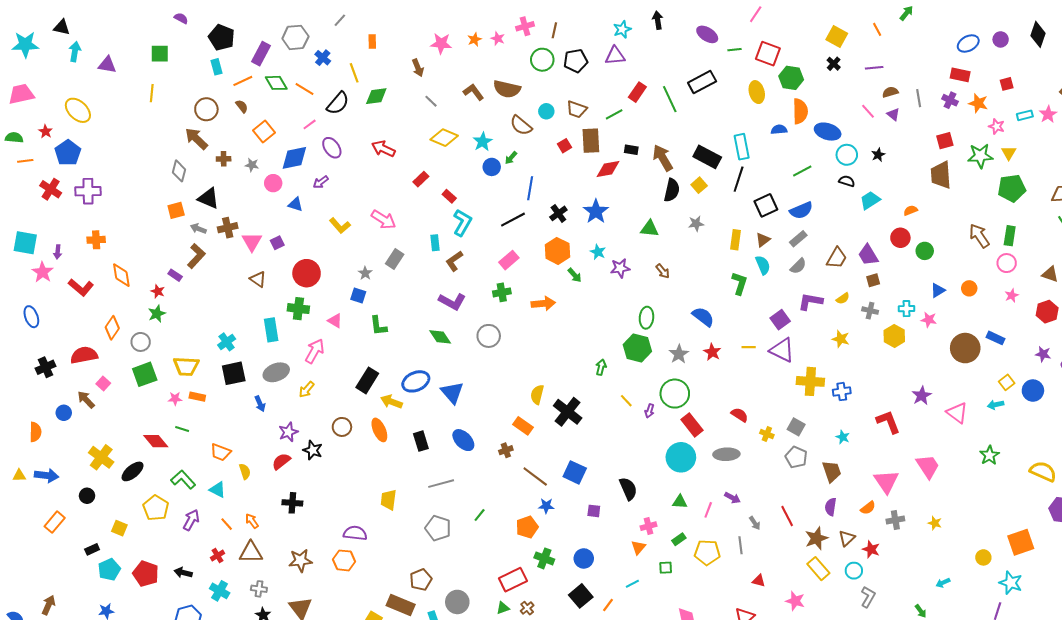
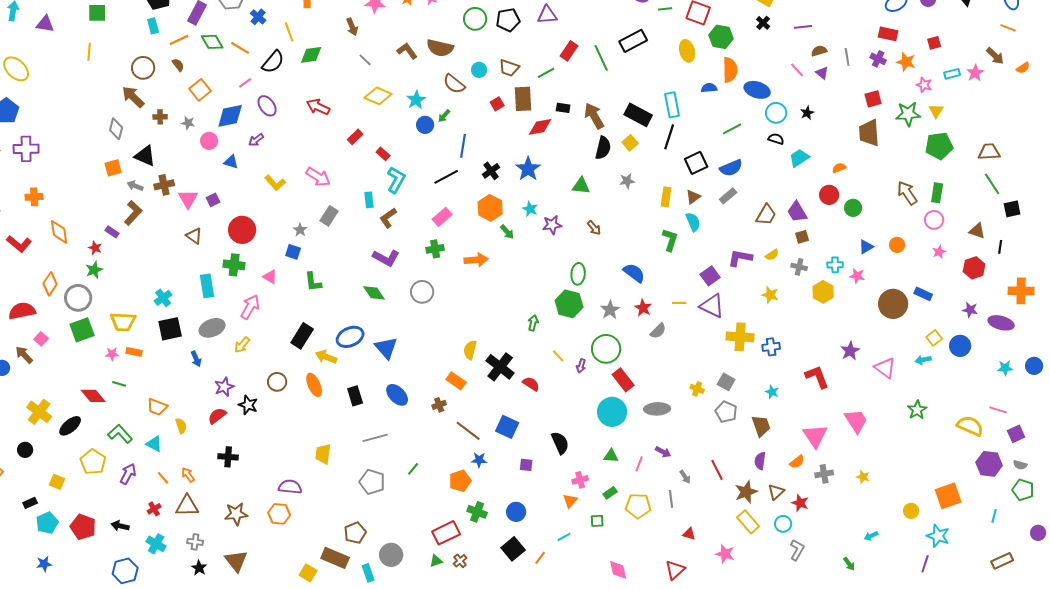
gray semicircle: (798, 266) -> (658, 331), moved
gray circle: (141, 342) -> (78, 298), size x1.4
red semicircle: (740, 415) -> (531, 384), moved

